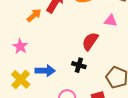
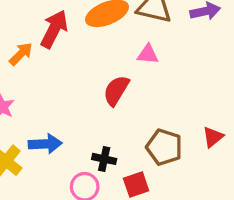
black cross: (79, 65) -> (104, 159), moved

